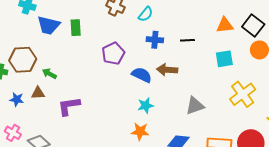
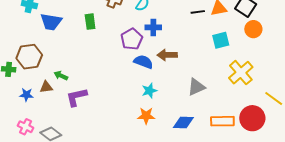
green rectangle: (76, 28) -> (90, 22), moved
black line: (187, 40) -> (198, 12), moved
purple pentagon: (113, 54) -> (132, 39), moved
green arrow: (49, 74) -> (61, 76), moved

